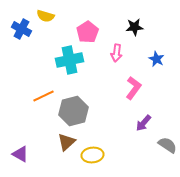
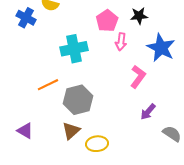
pink pentagon: (87, 32) -> (107, 21), moved
blue star: (156, 59) -> (161, 48), size x1.8
purple triangle: (20, 154) -> (25, 131), moved

